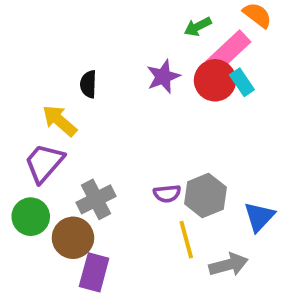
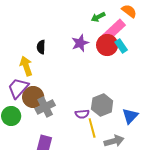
yellow arrow: (60, 121) -> (26, 66), turned 30
purple semicircle: (167, 194) -> (82, 114), moved
brown circle: (73, 238) -> (33, 97), moved

